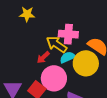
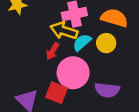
yellow circle: (86, 63) -> (106, 43), size x0.6

